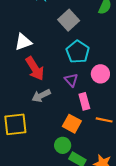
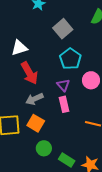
pink rectangle: (84, 101) -> (64, 104), moved
orange square: (72, 124) -> (36, 123), moved
green circle: (63, 145) -> (44, 148), moved

